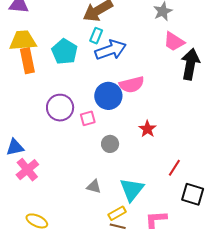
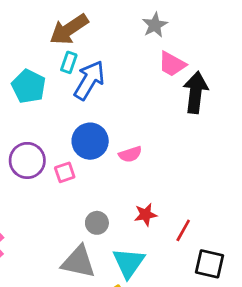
blue arrow: (111, 50) -> (89, 80), turned -36
pink semicircle: (132, 85) -> (130, 154), moved, size x0.7
red star: (147, 129) -> (146, 215), moved, turned 30
gray circle: (110, 144) -> (97, 223), moved
gray triangle: (94, 187) -> (78, 262), size x1.8

